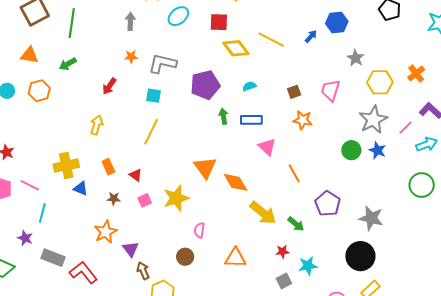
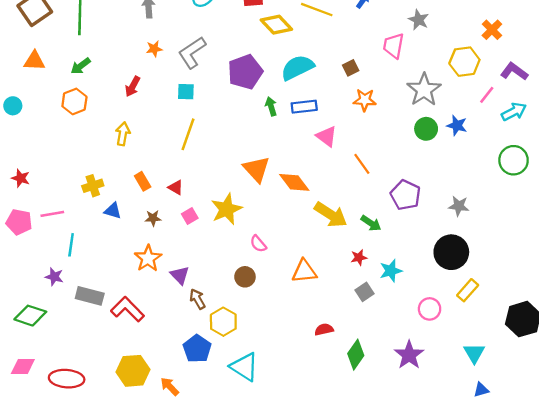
gray L-shape: (162, 64) -> (192, 53), turned -40
yellow hexagon: (380, 82) -> (464, 62), moved
cyan semicircle: (249, 86) -> (297, 67), size x2.0
pink trapezoid: (330, 90) -> (393, 46), moved
orange hexagon: (39, 91) -> (74, 101), moved
gray star: (373, 120) -> (424, 90), moved
yellow cross: (66, 166) -> (93, 186), size x0.7
pink line: (30, 185) -> (52, 214), turned -30
gray star: (371, 218) -> (459, 206), size x0.7
pink semicircle: (199, 230) -> (258, 244), turned -42

